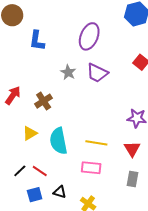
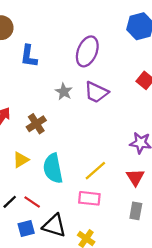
yellow line: (96, 143) -> (95, 171), turned -50
black triangle: (60, 192) -> (54, 226), size x1.6

